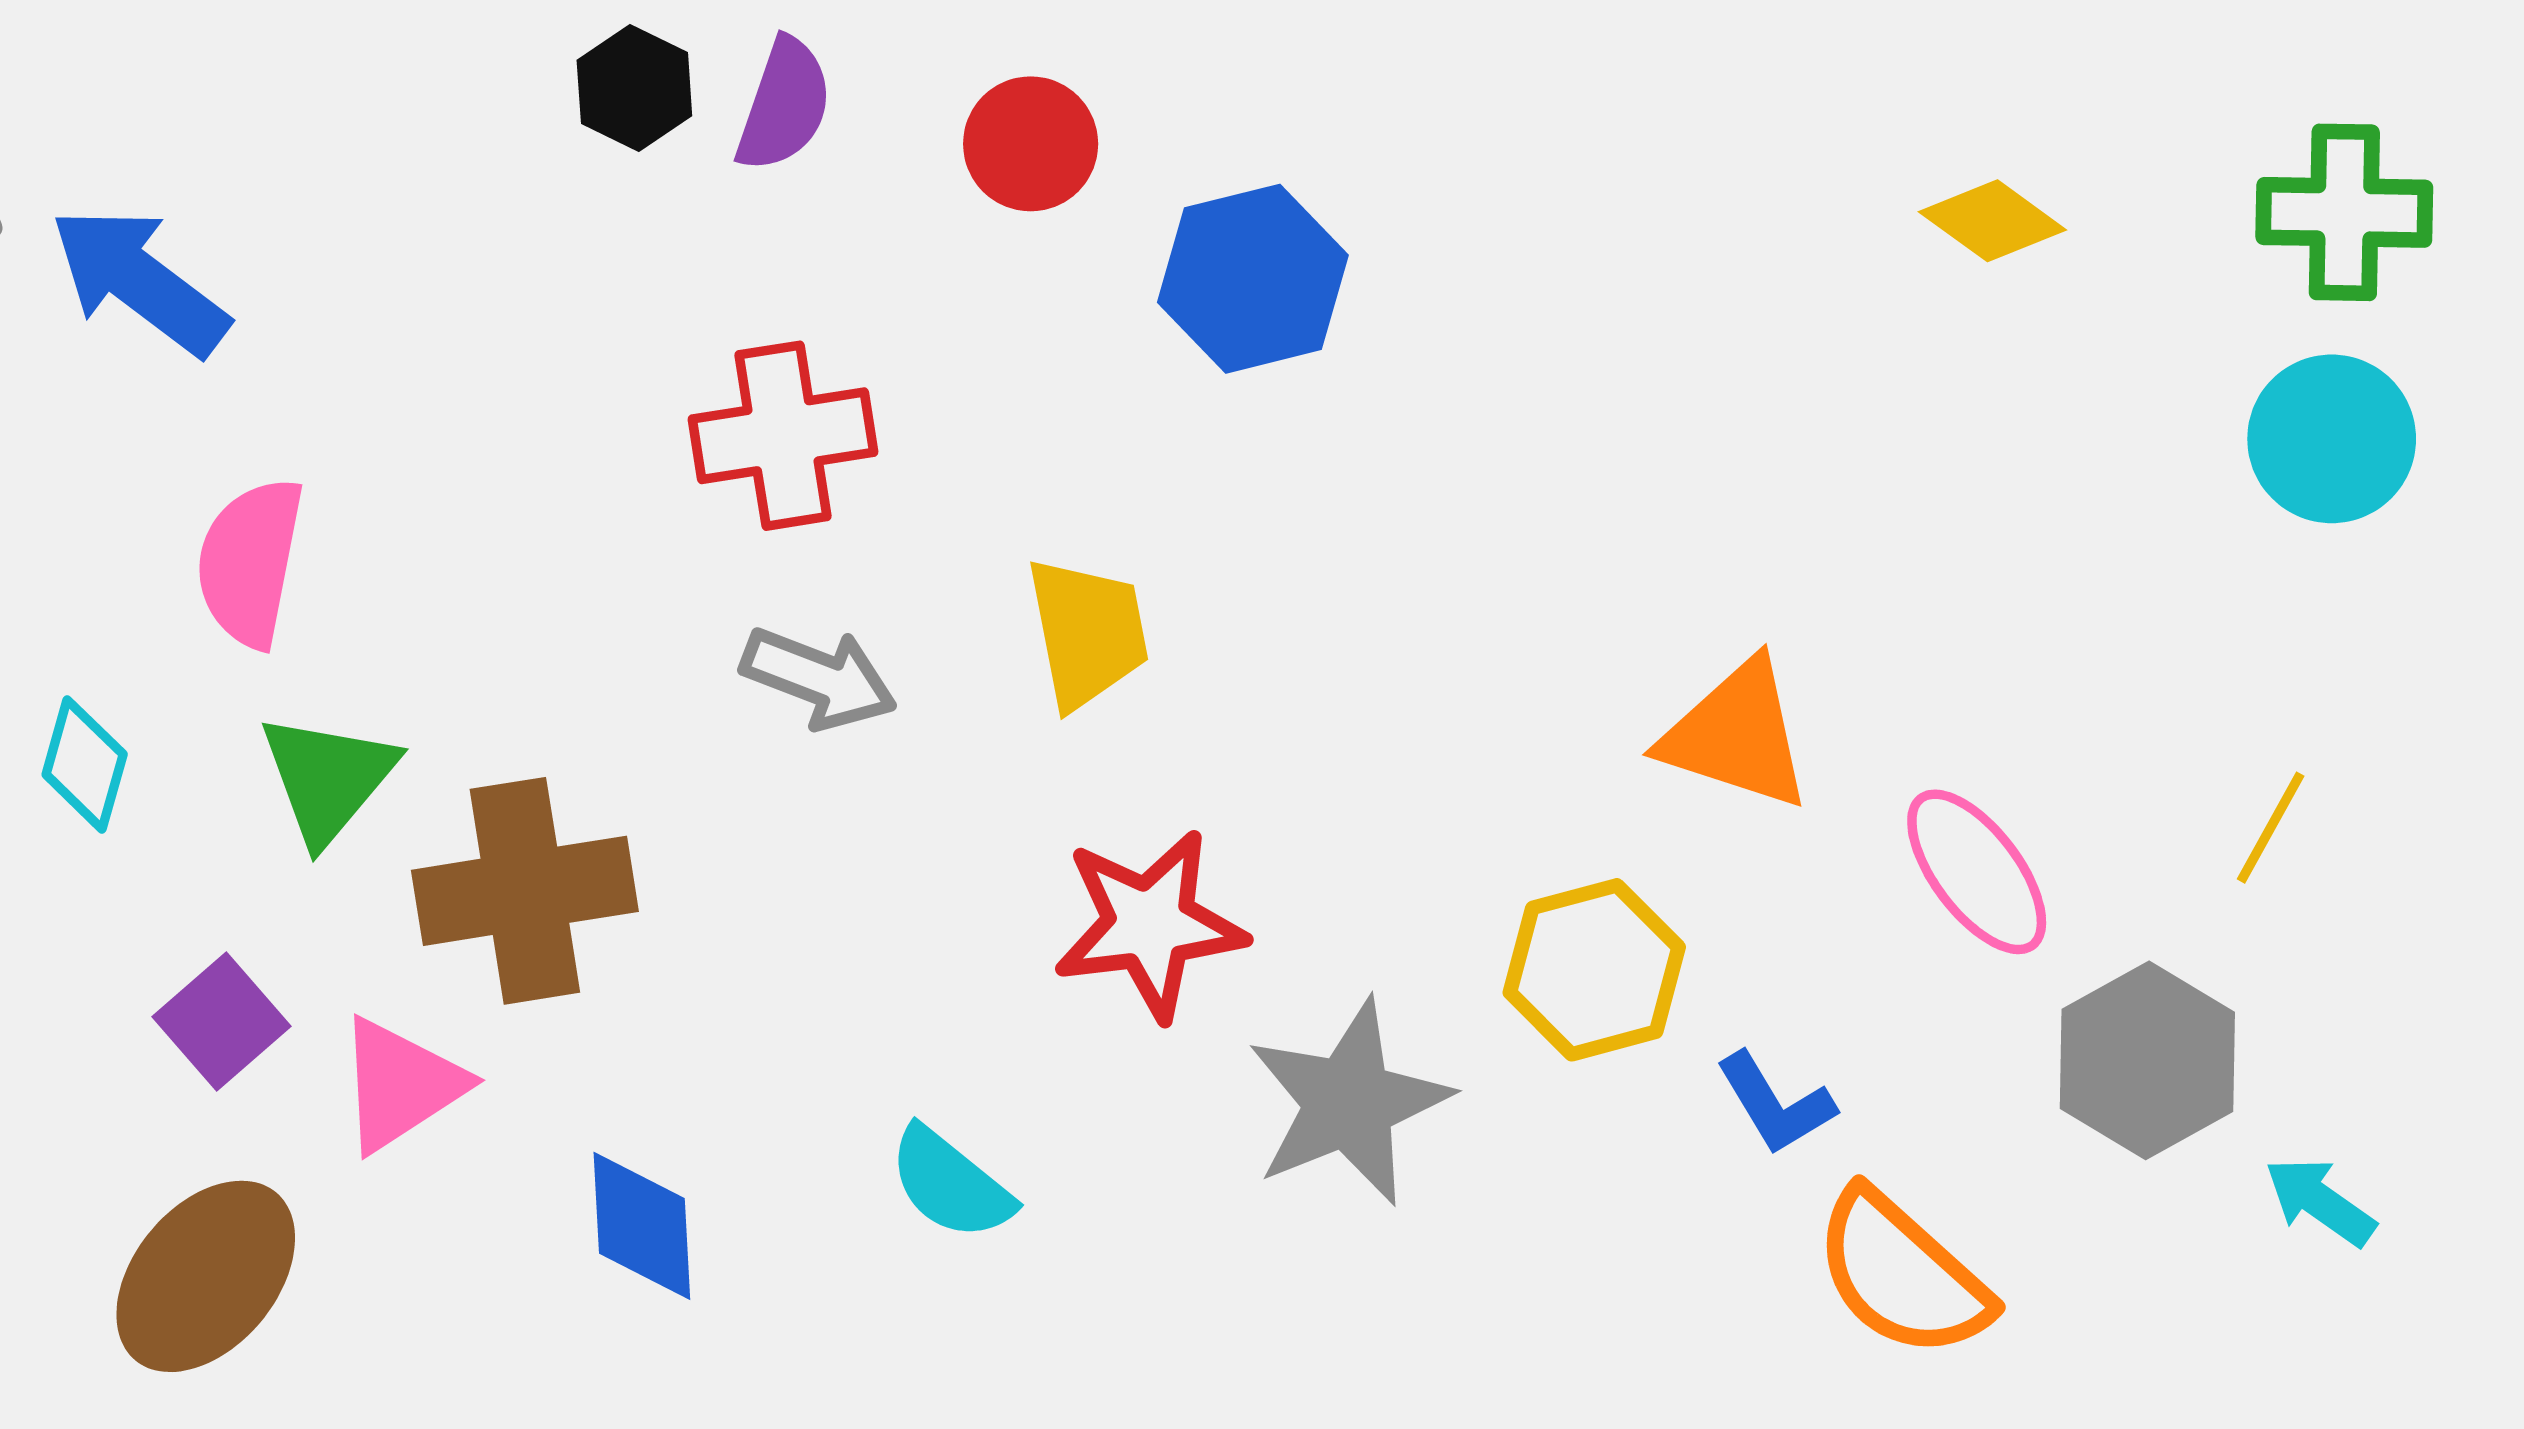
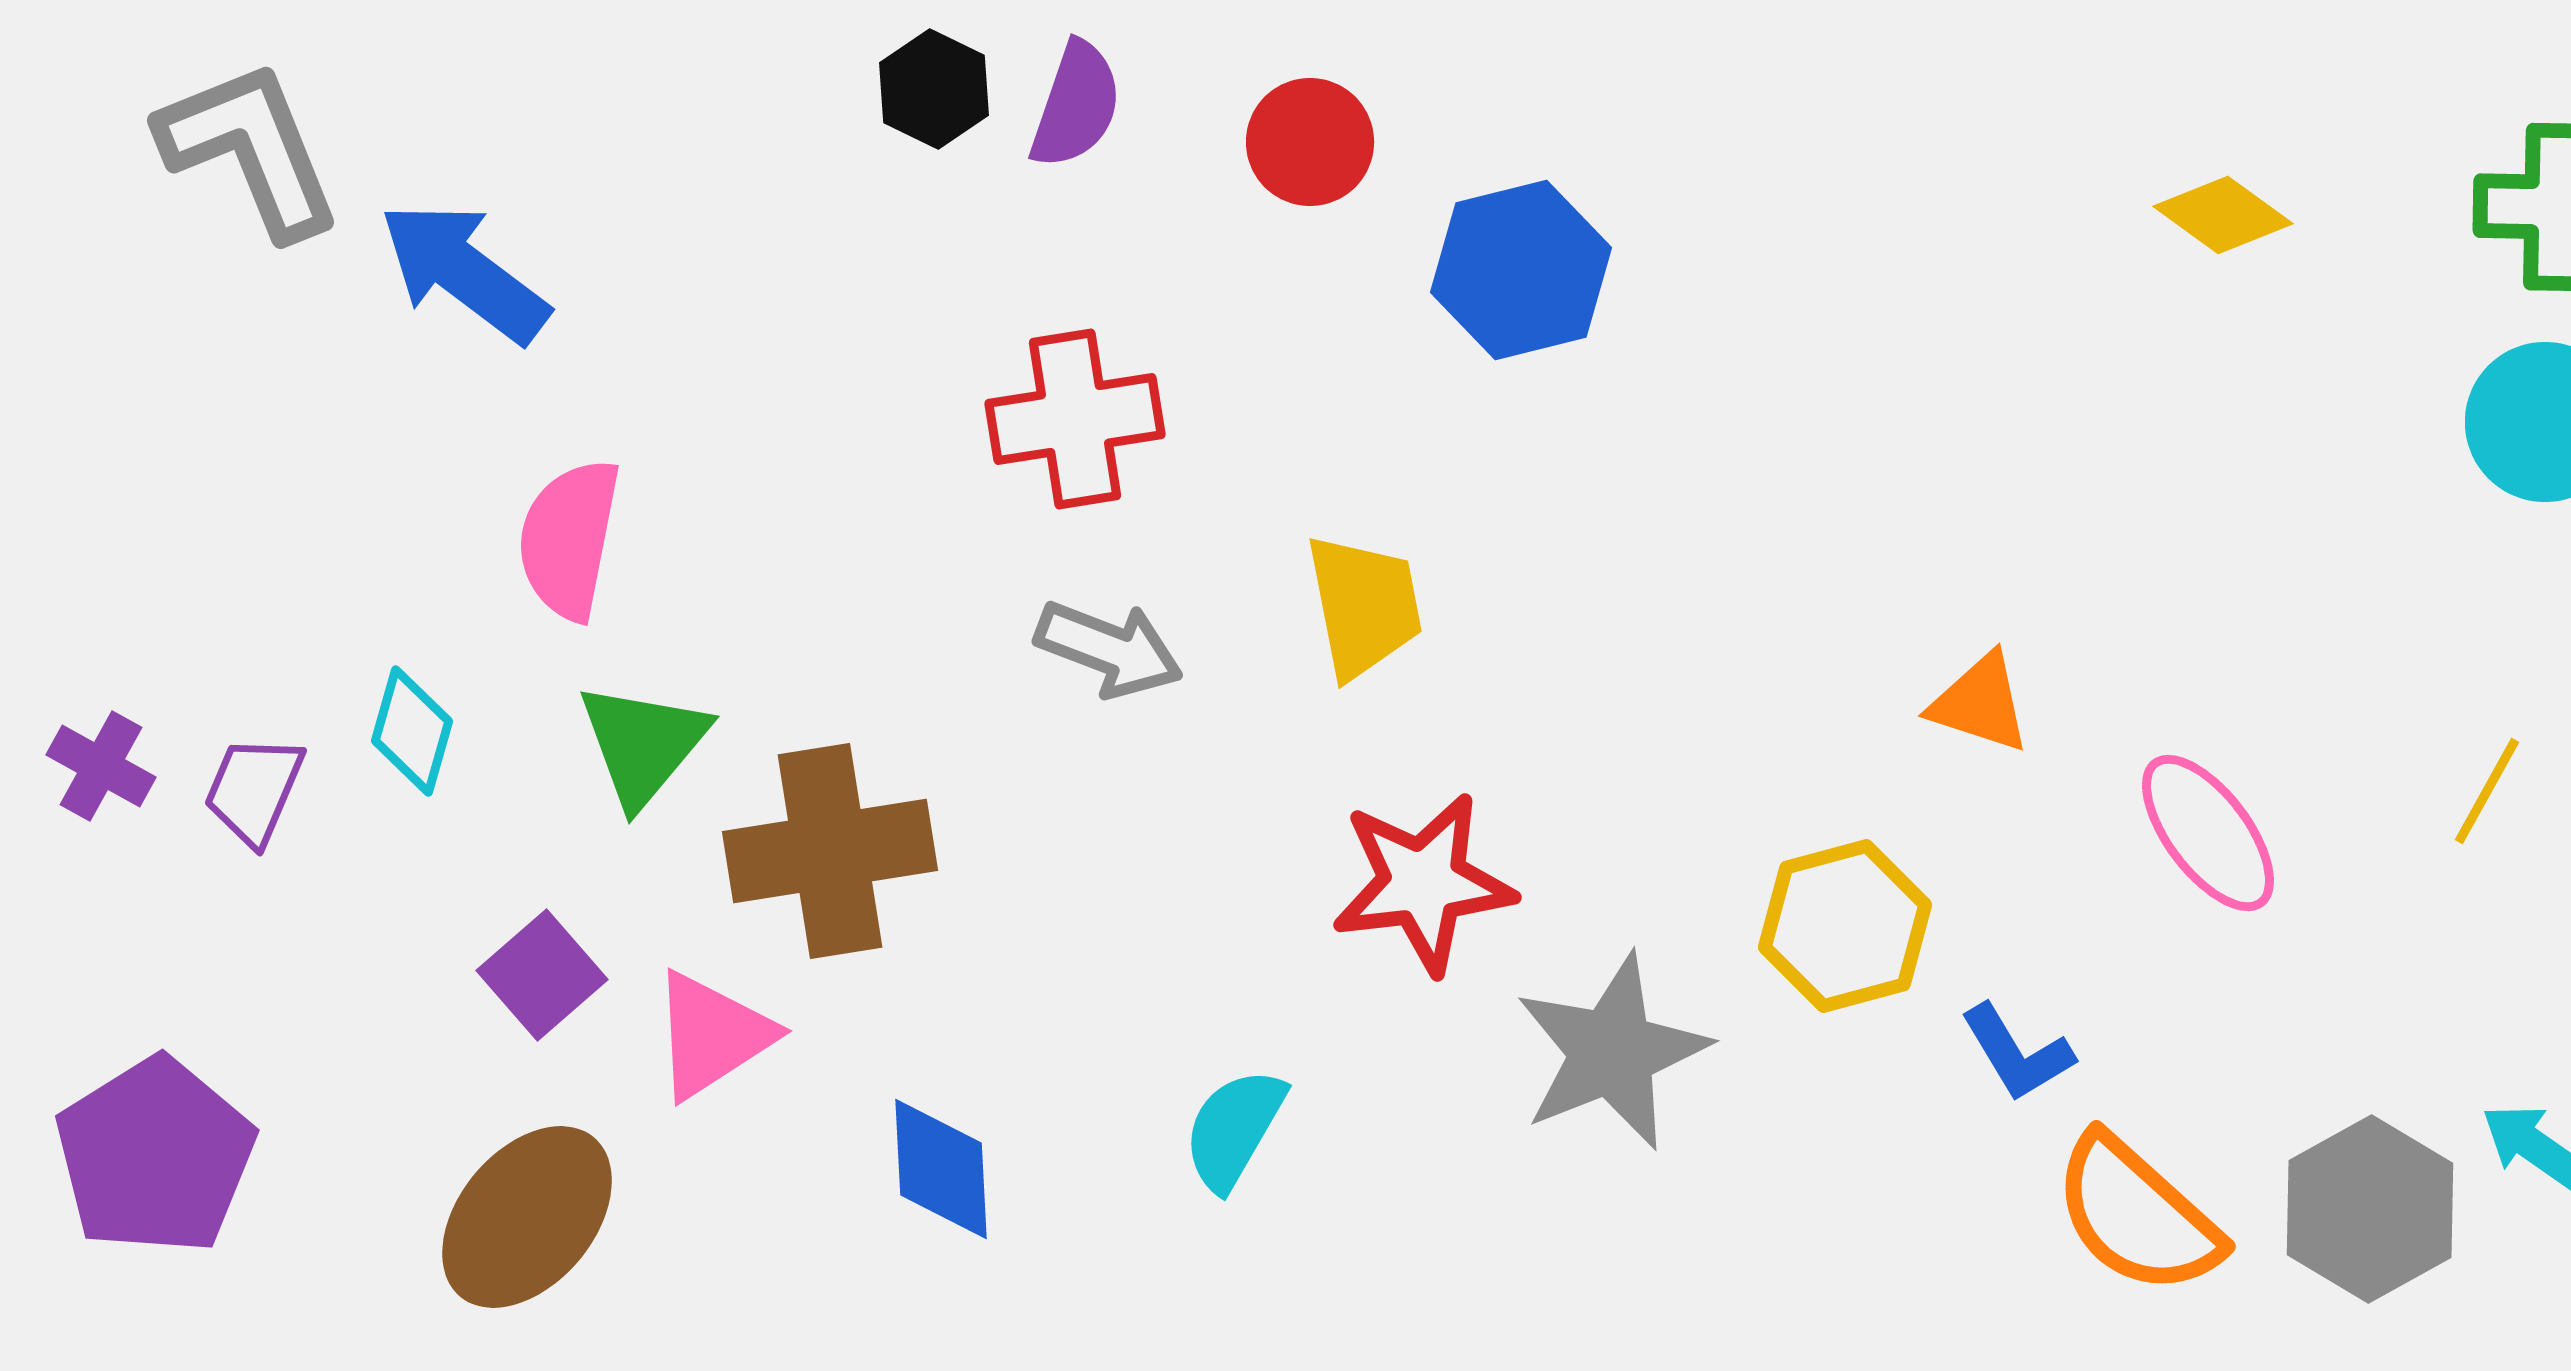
orange triangle: (1736, 735) -> (1980, 703), size x0.7
gray hexagon: (2147, 1060) -> (2370, 1209), moved
cyan semicircle: (951, 1184) -> (1234, 1129), turned 81

